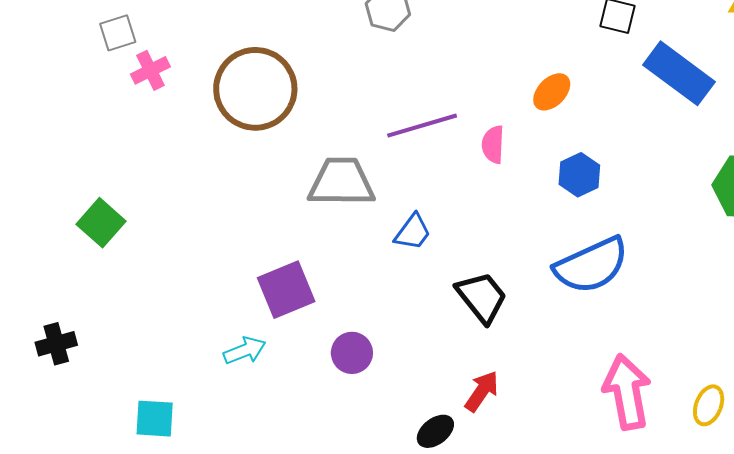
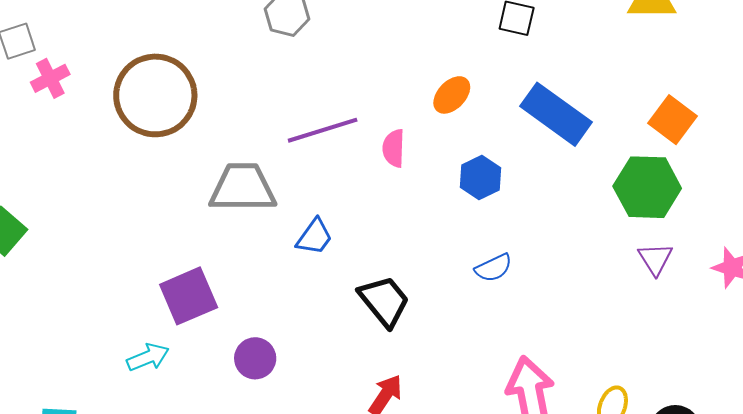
blue rectangle: (679, 73) -> (556, 114), moved
blue semicircle: (591, 265) -> (493, 268), size x0.5

